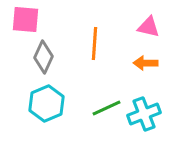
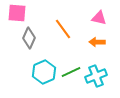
orange line: (95, 43) -> (63, 29), turned -40
cyan hexagon: (46, 104) -> (44, 72), moved

